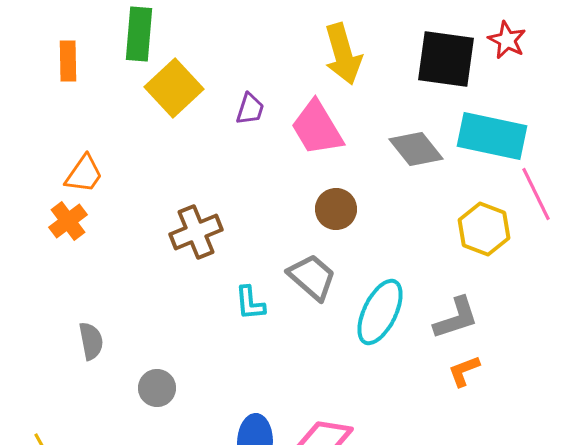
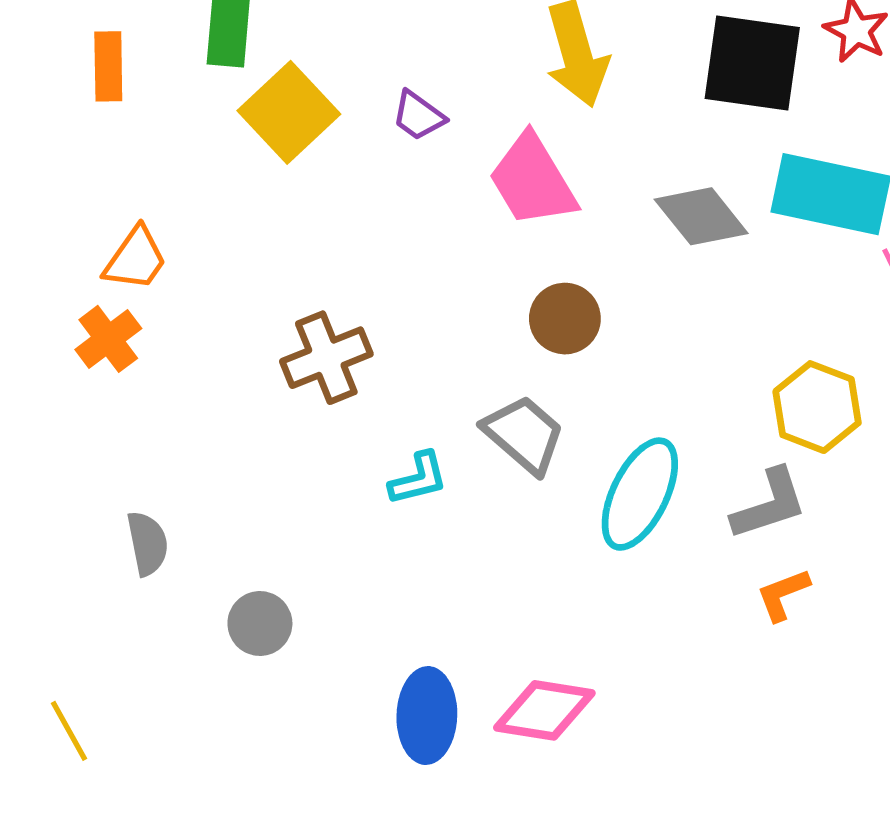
purple trapezoid: (250, 109) -> (418, 116), moved, turned 108
yellow hexagon: (484, 229) -> (817, 407), moved
cyan L-shape: (250, 303) -> (418, 479), turned -99

